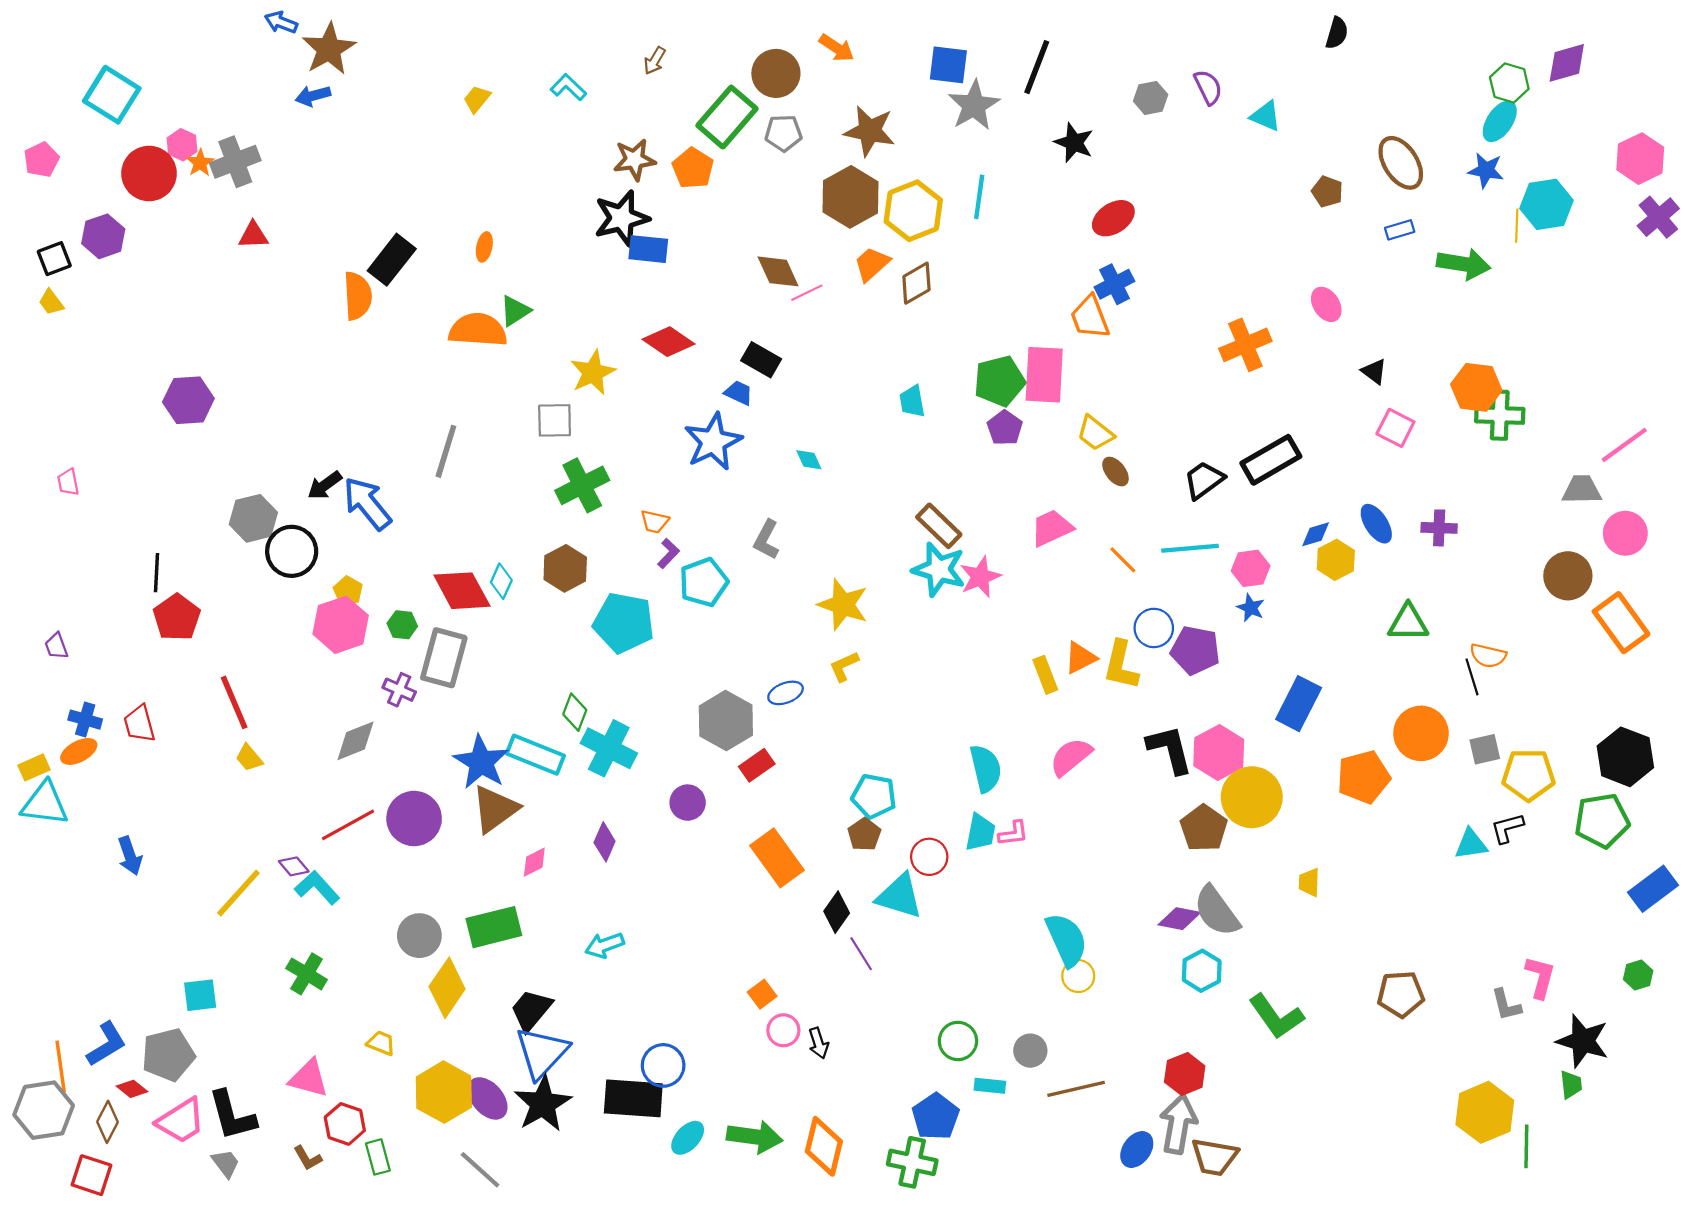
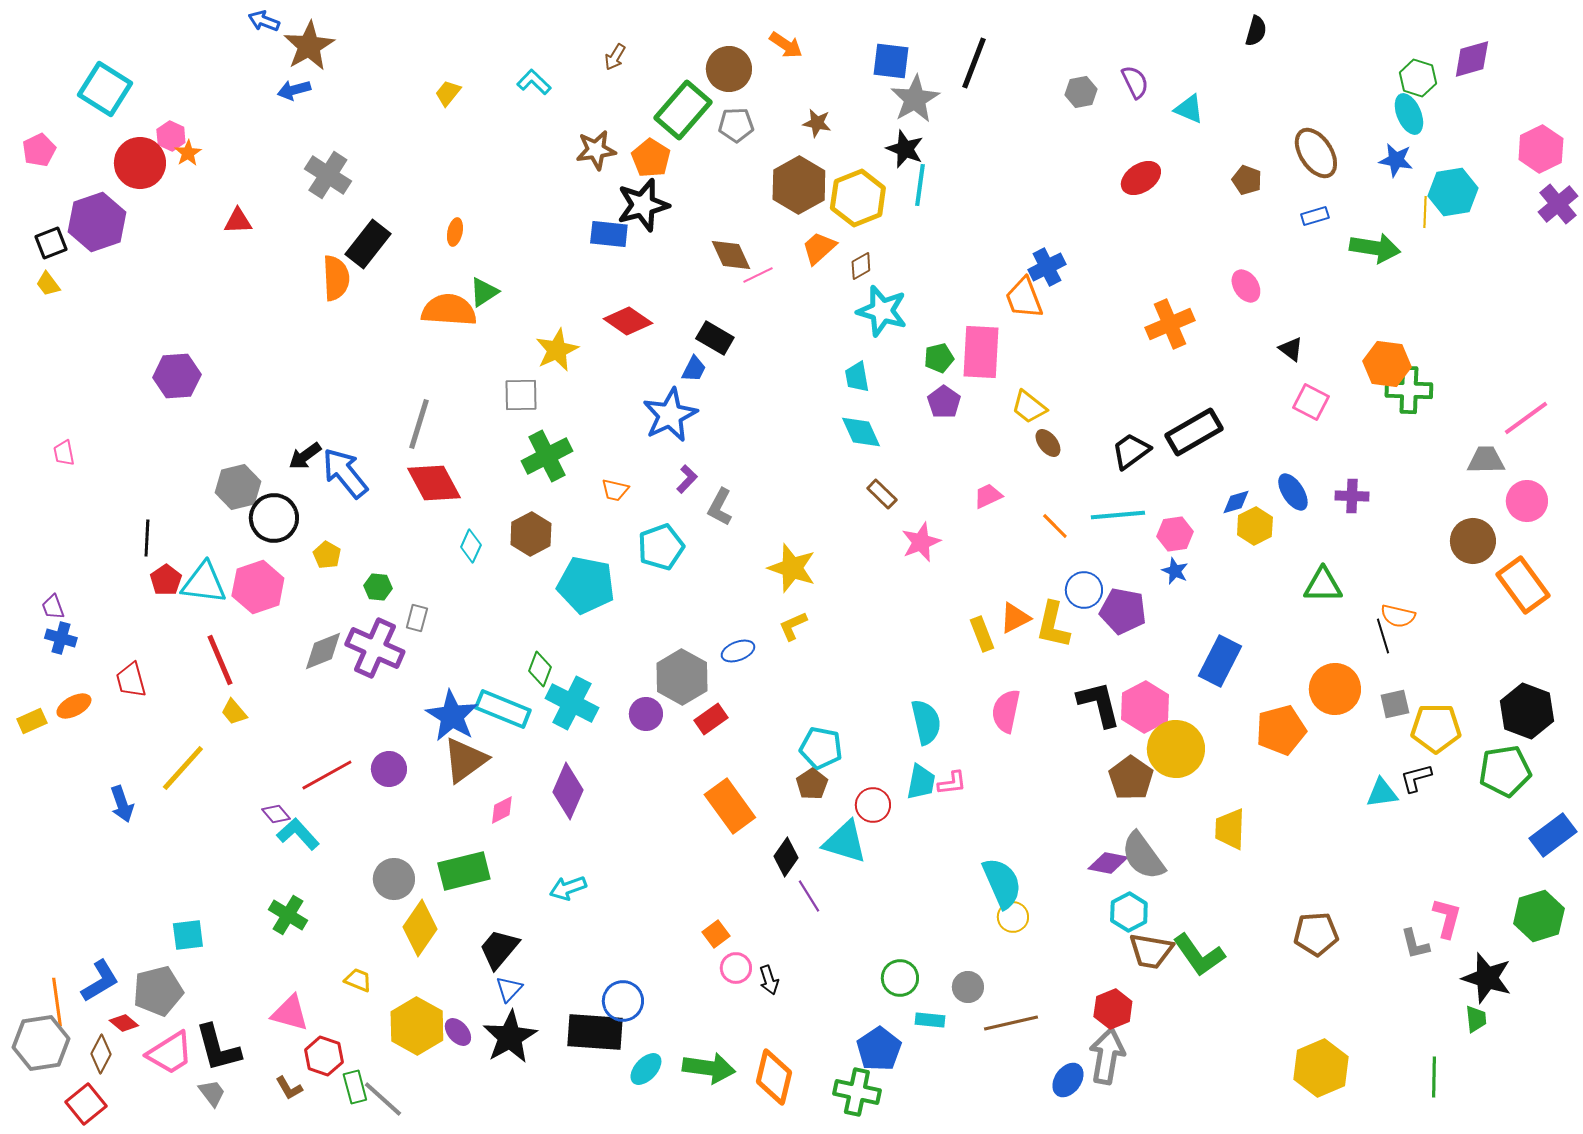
cyan ellipse: (1500, 121) -> (1409, 114), turned -57
brown star: (870, 131) -> (817, 123), size x0.6
black star: (1074, 143) -> (905, 149), moved
gray cross: (235, 162) -> (328, 175), moved, turned -36
black star: (622, 218) -> (643, 205), moved
red ellipse: (1113, 218) -> (1141, 178), moved
purple hexagon: (103, 236) -> (97, 222), size x1.4
brown diamond: (916, 283) -> (861, 266), size x0.7
green pentagon: (999, 381) -> (939, 358), size x0.6
blue trapezoid: (739, 393) -> (694, 369), turned 92
cyan diamond: (809, 460) -> (861, 432), moved, size x1.6
brown rectangle: (939, 526) -> (882, 494), size x0.7
pink trapezoid: (1052, 528) -> (988, 496), size x0.7
purple L-shape: (668, 553) -> (687, 479), moved
cyan star: (939, 569) -> (882, 311), moved
red diamond: (462, 591) -> (434, 483), moved
red pentagon: (177, 617) -> (166, 580), size x0.7
pink hexagon: (341, 625) -> (258, 587), moved
gray rectangle: (444, 658) -> (417, 618), size x0.5
purple cross: (399, 690) -> (375, 648), size x1.8
blue cross: (85, 720) -> (61, 638), moved
gray diamond: (356, 741) -> (323, 651), moved
pink semicircle: (1071, 757) -> (1006, 711), turned -39
purple circle: (688, 803) -> (646, 714), moved
cyan triangle: (45, 804) -> (204, 583), moved
purple circle: (414, 819) -> (389, 769), size x0.7
purple diamond: (605, 842) -> (568, 791), size x1.5
yellow trapezoid: (1309, 882) -> (1230, 829), size x1.5
yellow line: (238, 893) -> (183, 768), moved
green hexagon: (1638, 975) -> (1539, 916), size x1.8
blue triangle: (542, 1053) -> (509, 989), size x0.5
purple ellipse: (487, 1098) -> (458, 1032), size x0.7
yellow hexagon: (1485, 1112) -> (1321, 1068), moved
brown trapezoid: (1214, 1157) -> (1151, 951), moved
gray line: (480, 1170) -> (383, 1099), moved
red square: (92, 1175) -> (86, 1104), turned 33

